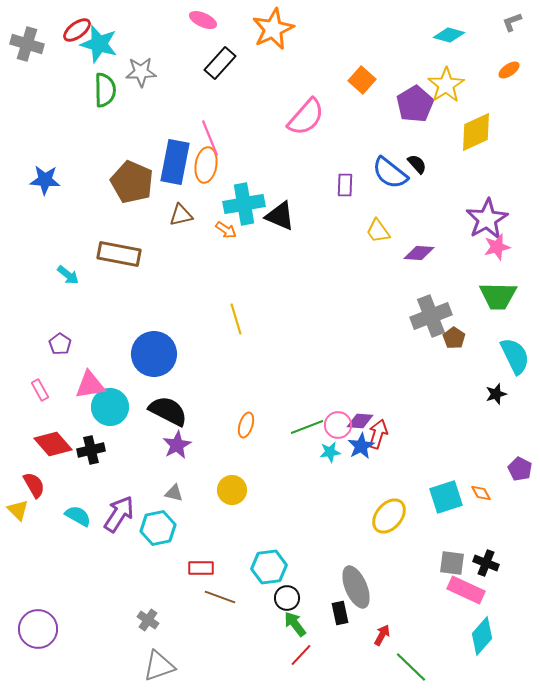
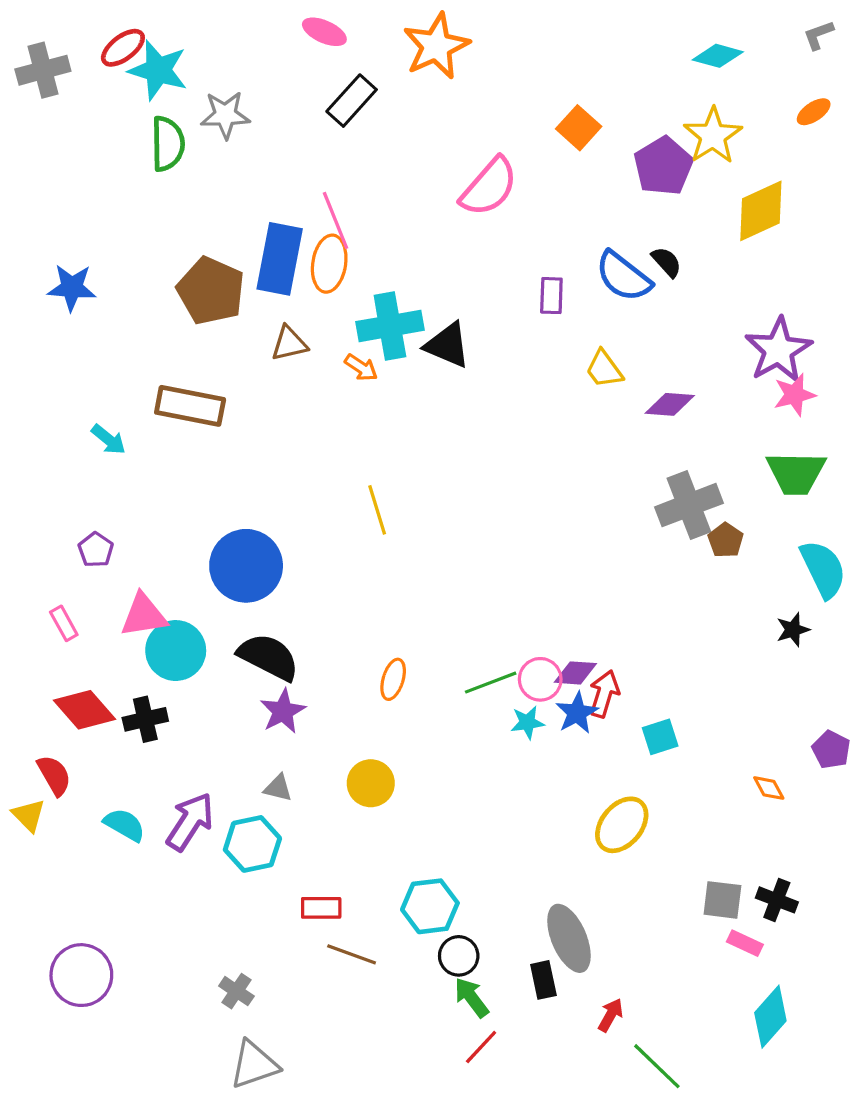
gray cross: (27, 44) -> (43, 70), turned -32
cyan square: (446, 497) -> (660, 737), moved, size x0.7
pink rectangle: (466, 590) -> (745, 943), size x0.6
purple circle: (38, 629) -> (81, 975), moved

